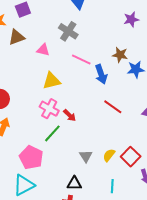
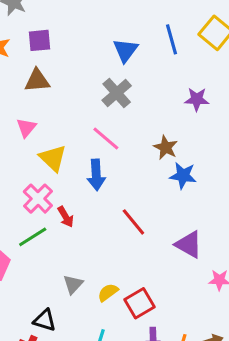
gray cross: (68, 31) -> (117, 93), moved
brown triangle: (17, 37) -> (37, 81), moved
pink triangle: (43, 50) -> (26, 128), moved, turned 40
blue arrow: (101, 74) -> (96, 175), moved
yellow triangle: (51, 81) -> (53, 158), turned 42

